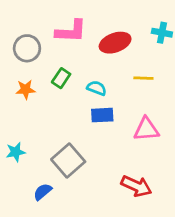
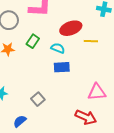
red ellipse: (115, 43) -> (71, 28), moved
pink triangle: (146, 129) -> (97, 92), moved
gray square: (68, 161) -> (38, 99), size x0.6

